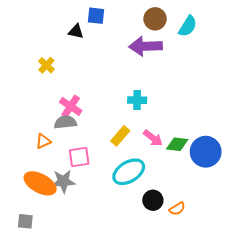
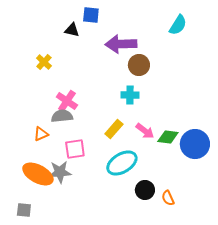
brown circle: (155, 19) -> (139, 65), moved
purple arrow: (146, 46) -> (121, 44), moved
orange semicircle: (177, 209) -> (168, 198), turned 98

